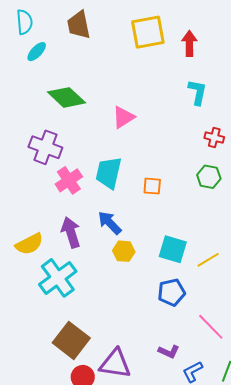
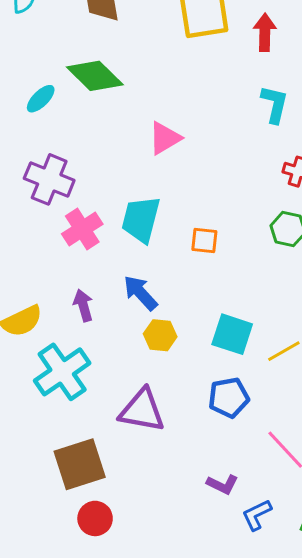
cyan ellipse: (37, 52) -> (41, 99), moved
green diamond: (67, 97) -> (95, 76), moved
purple arrow: (71, 232) -> (83, 305), size x0.7
brown square: (71, 340) -> (80, 464), turned 33
purple triangle: (115, 364) -> (142, 410), moved

